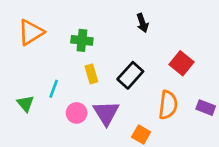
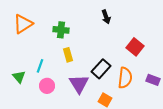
black rectangle: (130, 75) -> (101, 69), moved
pink circle: (77, 113) -> (47, 86), moved

